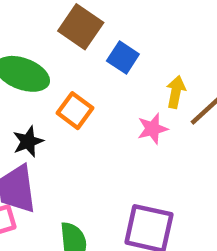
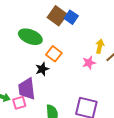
blue square: (123, 57) -> (71, 17), moved
black star: (28, 142) -> (42, 69), moved

